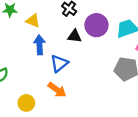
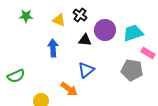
yellow triangle: (33, 21) -> (59, 20), moved
blue triangle: (59, 63) -> (86, 70), moved

